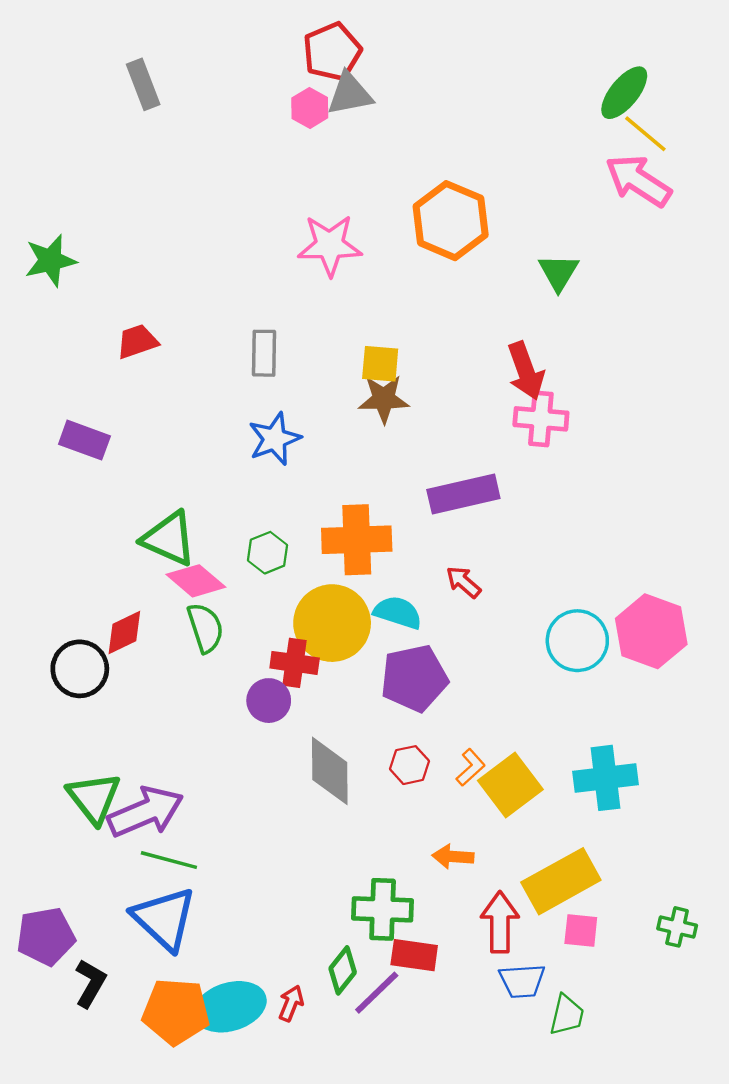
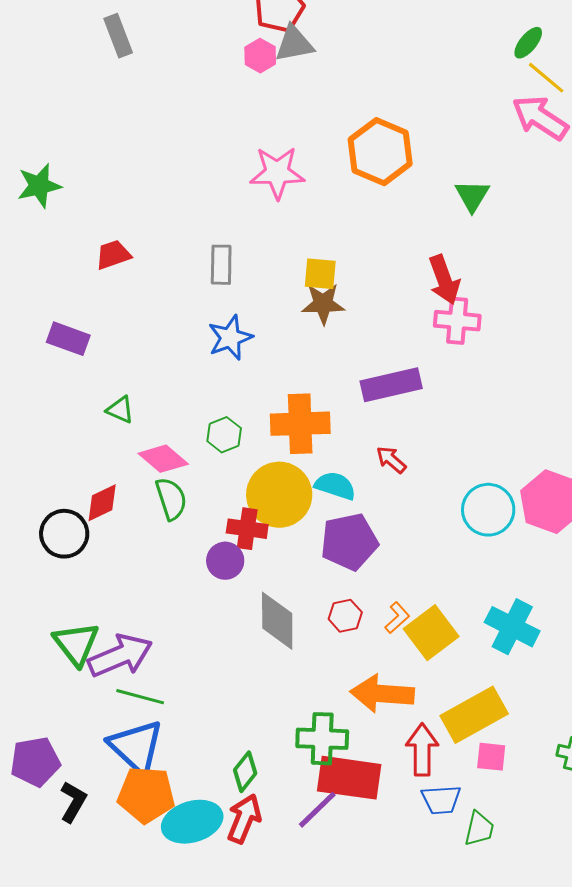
green ellipse: (624, 93) -> (528, 43), size x0.7
green triangle: (169, 539) -> (120, 410), moved, size x0.6
cyan cross: (605, 778) -> (512, 627), turned 34
orange arrow: (453, 857) -> (382, 694), size x1.8
red rectangle: (414, 955) -> (349, 778), size x1.6
green diamond: (343, 970) -> (245, 772), moved
red arrow: (291, 1003) -> (244, 819), size x1.6
orange pentagon: (176, 1011) -> (146, 795), moved

